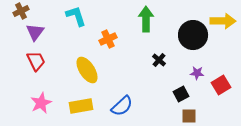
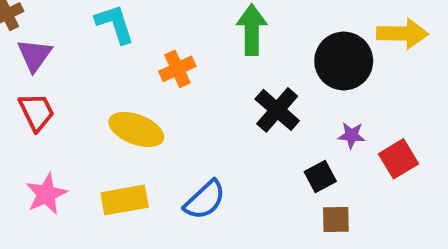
black cross: (159, 60) -> (277, 110), size x1.6
yellow ellipse: (87, 70) -> (136, 129), turned -36

